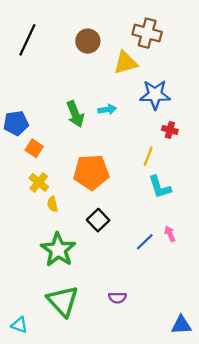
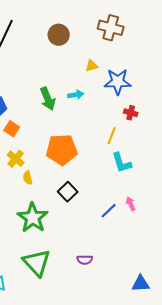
yellow triangle: (125, 63) -> (92, 66), moved, size x0.6

